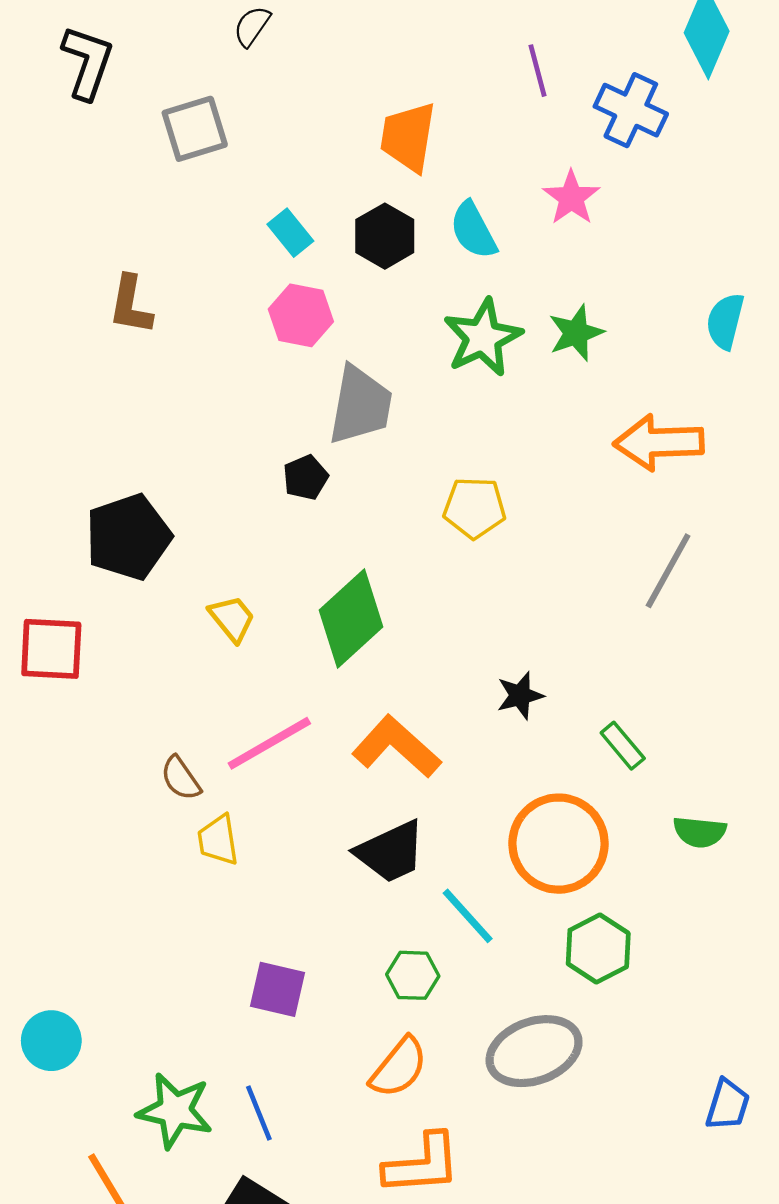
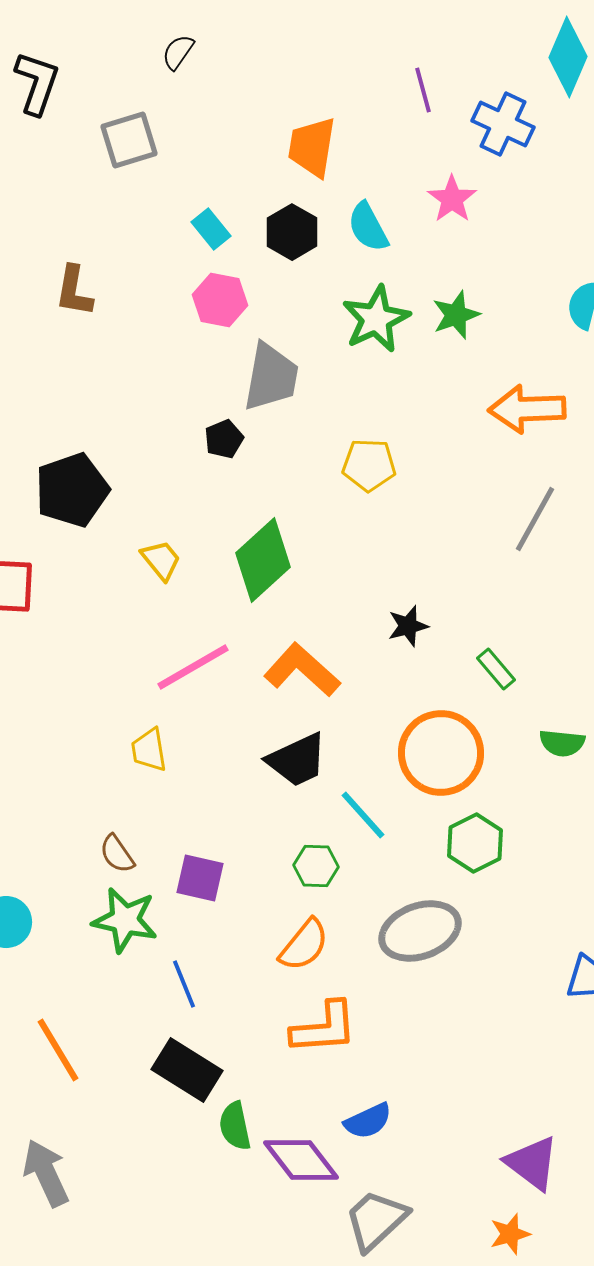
brown semicircle: (181, 778) -> (117, 854), moved
green star: (175, 1111) -> (125, 920), moved

